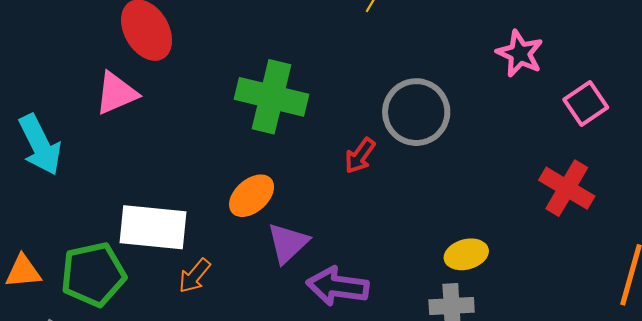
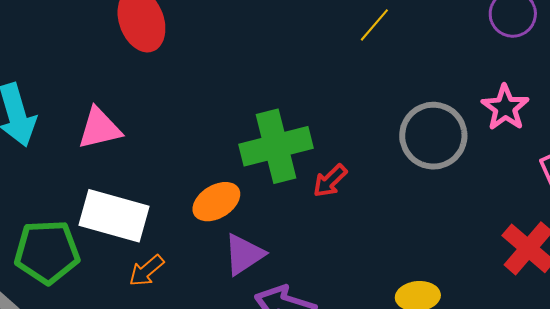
pink triangle: (116, 93) -> (99, 128), moved
green cross: (271, 97) -> (276, 146), moved, turned -38
gray circle: (416, 112) -> (433, 136), moved

